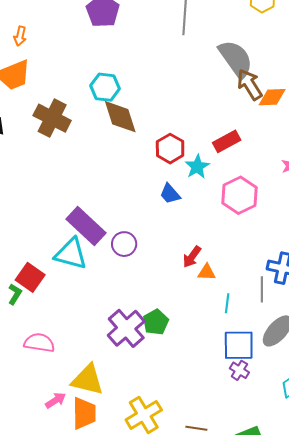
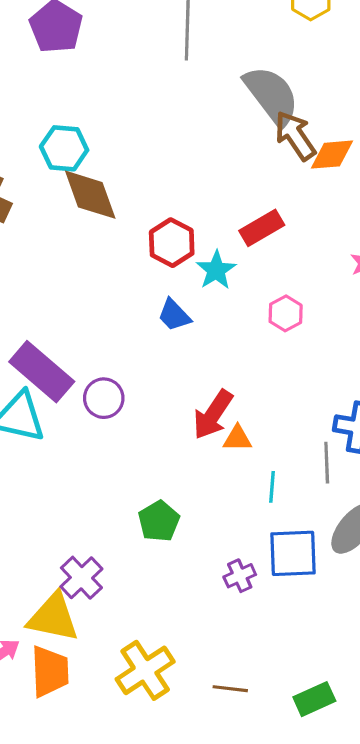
pink hexagon: (240, 195) -> (286, 313), size x0.6
red arrow: (192, 257) -> (213, 415), size x1.4
purple cross: (126, 328) -> (81, 578), moved, size x0.7
purple cross: (239, 370) -> (240, 576), moved, turned 36

